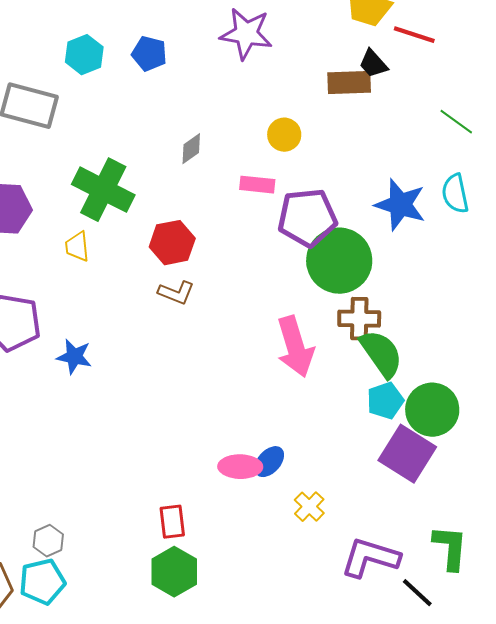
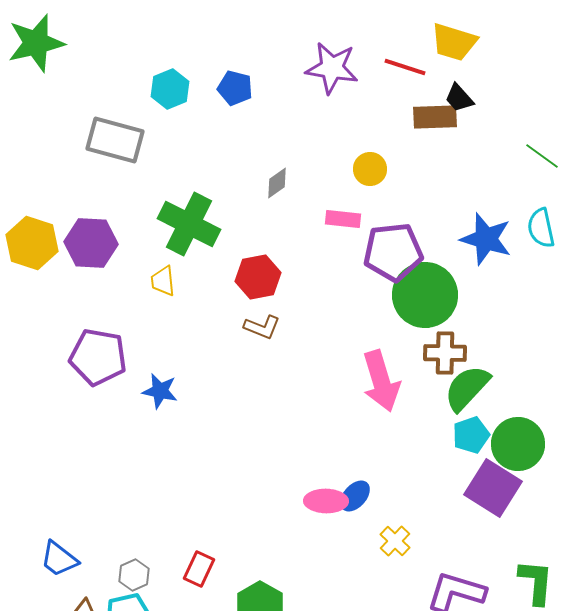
red line: (414, 35) -> (405, 67), moved
green semicircle: (381, 354) -> (467, 388), turned -102
red rectangle: (172, 522) -> (199, 569), moved, turned 32

